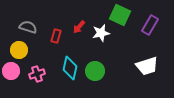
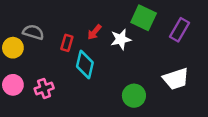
yellow circle: (19, 50) -> (13, 48), moved
cyan diamond: (70, 68) -> (85, 64), moved
green circle: (95, 71) -> (134, 96), moved

